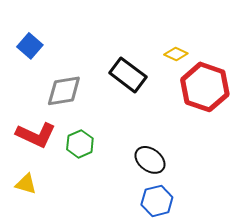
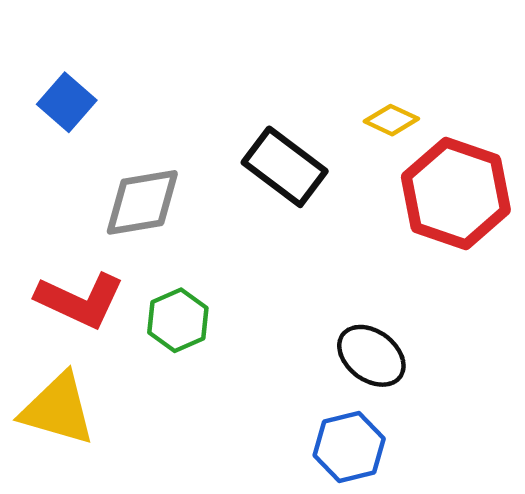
black ellipse: (150, 160) -> (371, 356), moved
yellow triangle: (26, 184) -> (58, 409), size x1.6

